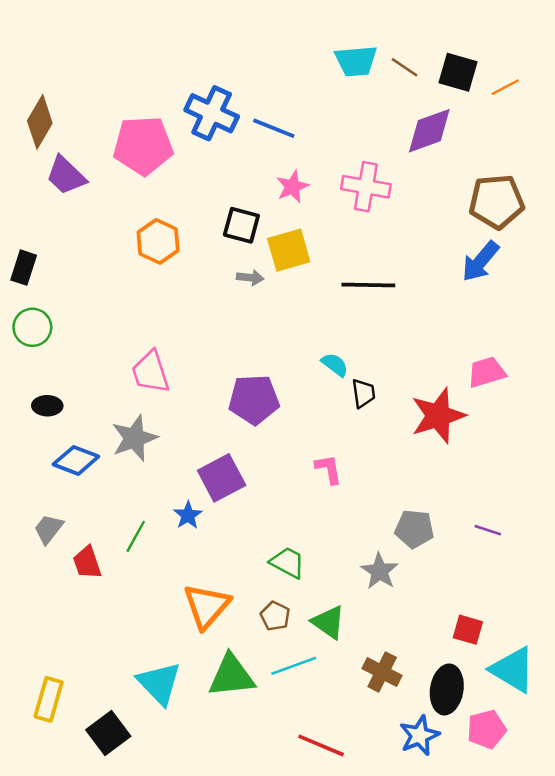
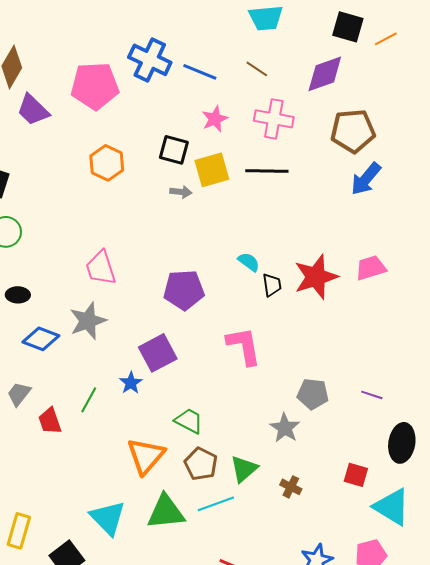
brown line: (404, 67) -> (257, 69), moved
brown pentagon: (497, 202) -> (353, 131), moved
black line: (368, 285) -> (267, 171), moved
red star: (438, 416) -> (316, 277), moved
pink L-shape: (329, 469) -> (244, 346), size x1.6
green trapezoid: (287, 563) -> (189, 421), moved
brown pentagon: (275, 616) -> (201, 464), size x1.4
green triangle: (329, 622) -> (244, 469), turned 44
brown cross: (382, 672) -> (291, 487), moved, size x0.7
black ellipse: (447, 689) -> (402, 443), moved

